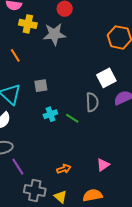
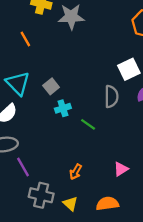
gray square: (41, 86) -> (51, 86), moved, turned -32
green line: (72, 118) -> (88, 124), moved
orange arrow: (64, 169) -> (76, 172), turned 136

